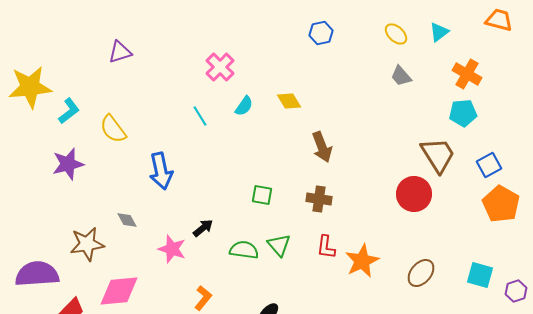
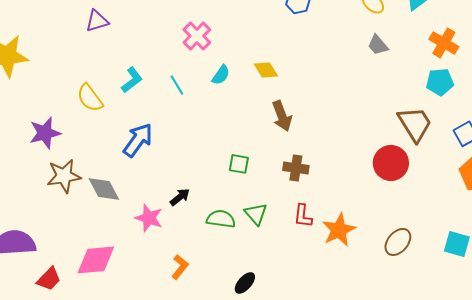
cyan L-shape: (69, 111) -> (132, 80), moved
brown arrow: (322, 147) -> (282, 116), moved
blue arrow: (161, 171) -> (138, 140), turned -132
gray diamond: (127, 220) -> (104, 189), size x1.6
brown star: (87, 244) -> (64, 176), moved

